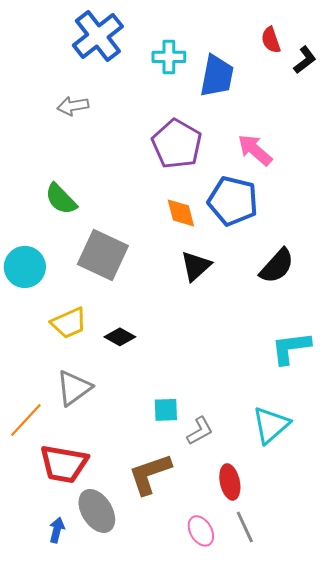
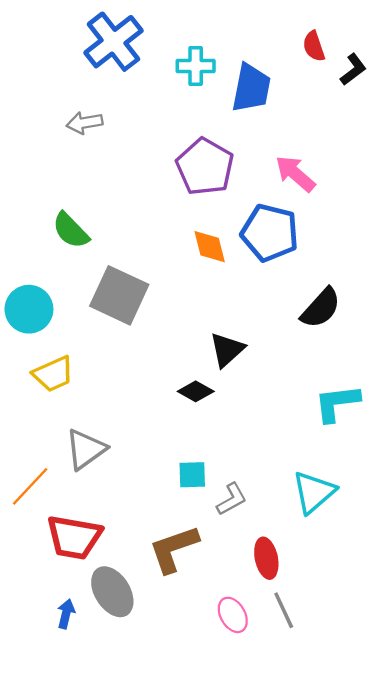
black triangle: (196, 266) -> (227, 350), moved
yellow trapezoid: (69, 323) -> (53, 374), moved
black diamond: (120, 337) -> (196, 391), moved

